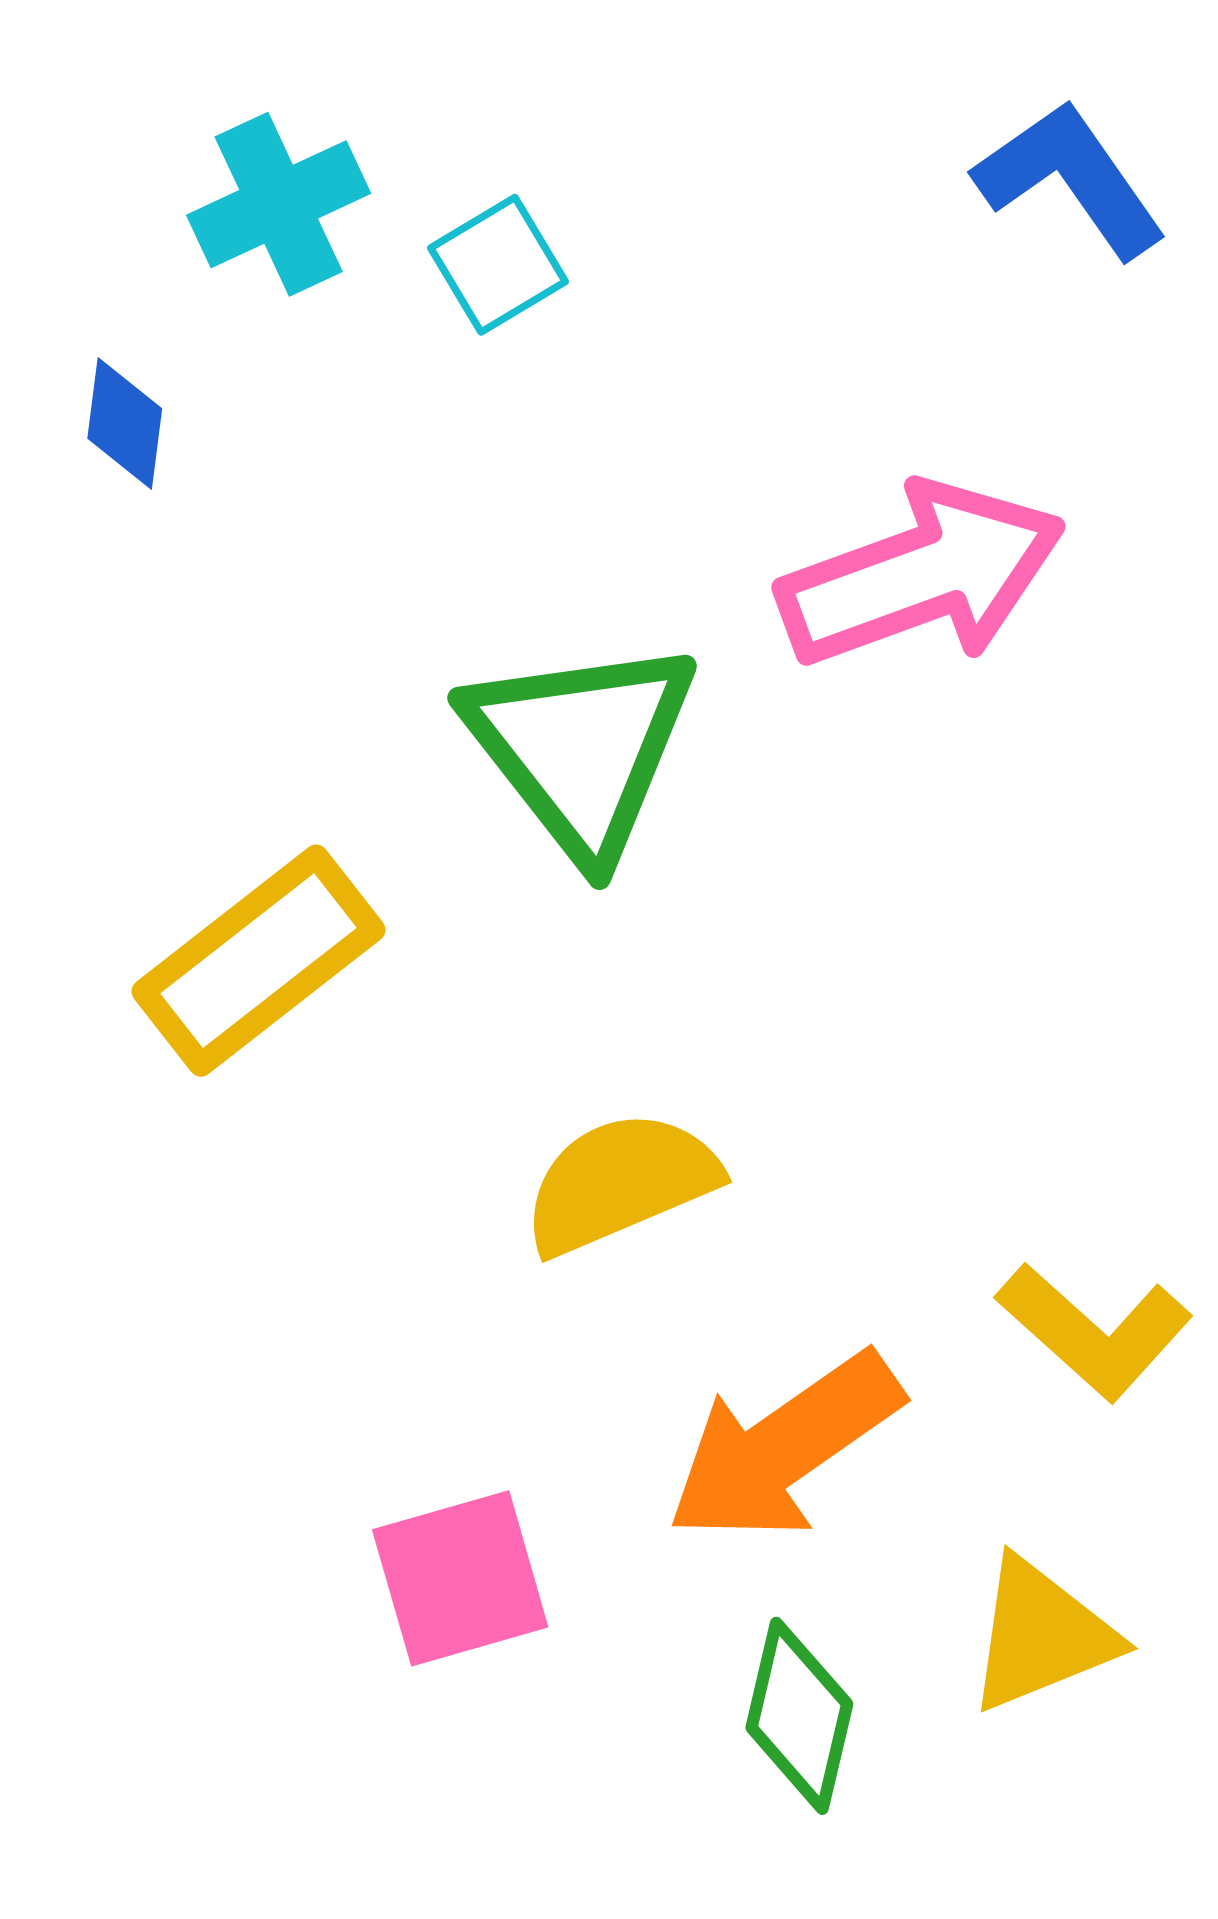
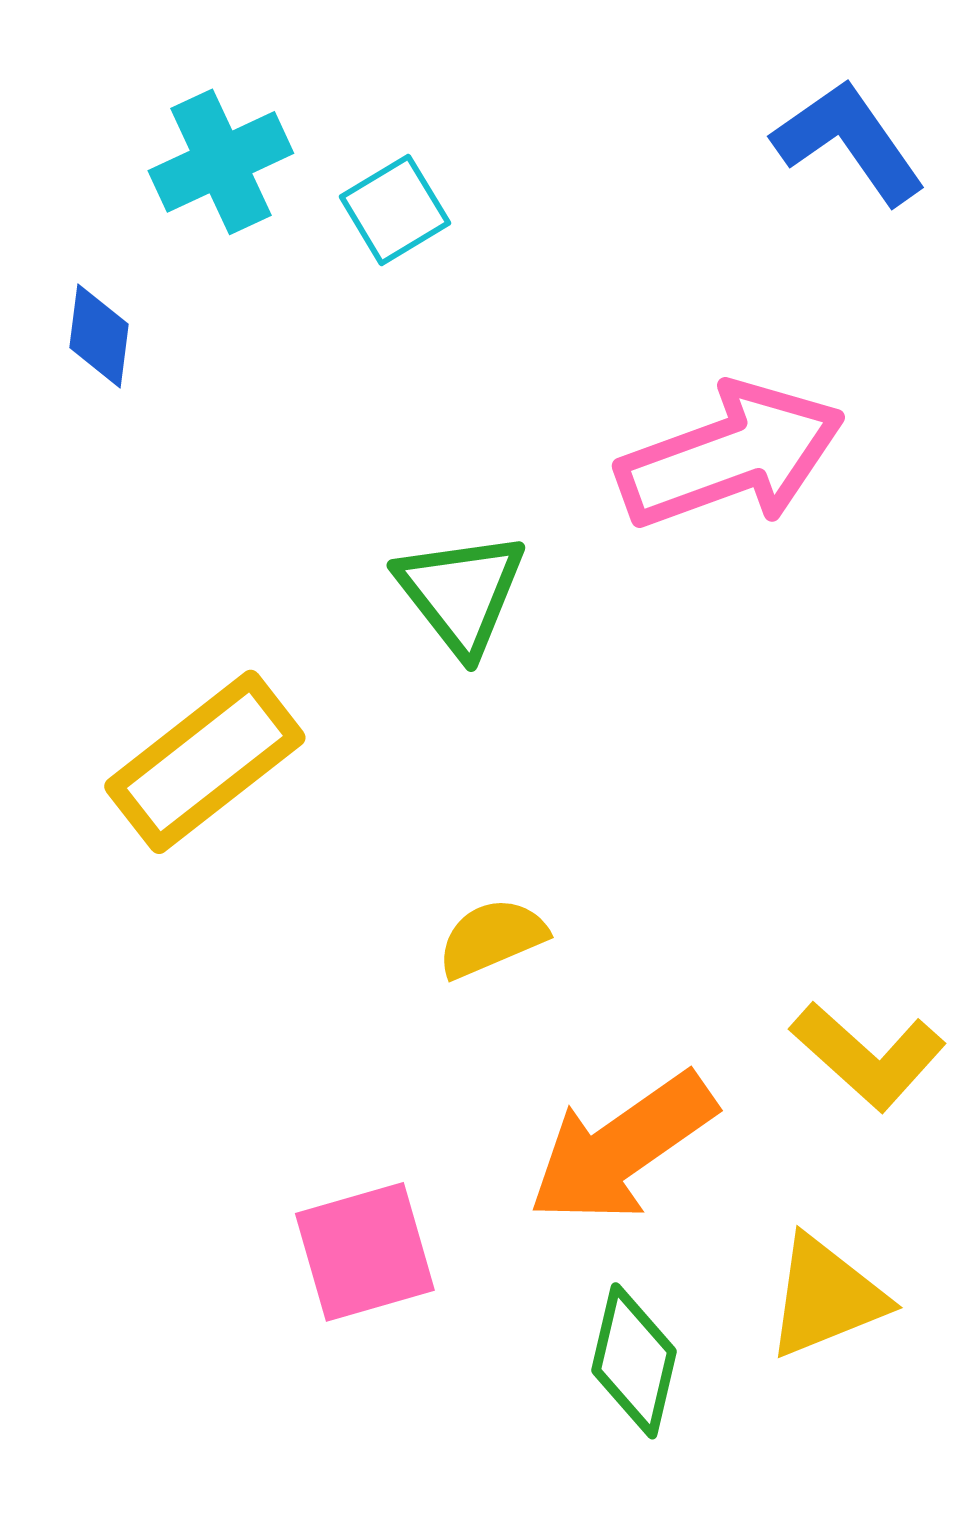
green triangle: (581, 748) -> (461, 593), size x0.7
yellow semicircle: (620, 1183) -> (492, 938), size x0.7

